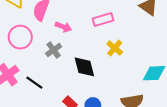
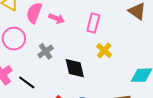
pink rectangle: (103, 19) -> (93, 23), turned -60
pink arrow: (63, 27) -> (57, 19), moved

